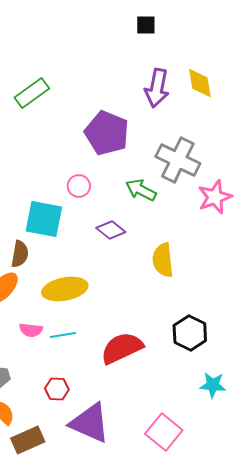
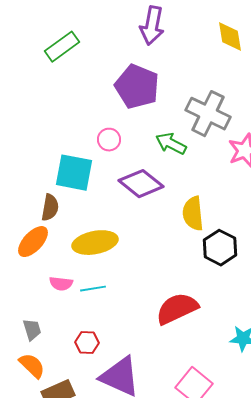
purple arrow: (157, 88) -> (152, 26), moved
purple diamond: (111, 230) -> (141, 184), size x1.5
black hexagon: (190, 333) -> (220, 248), moved
red semicircle: (122, 348) -> (177, 309), moved

